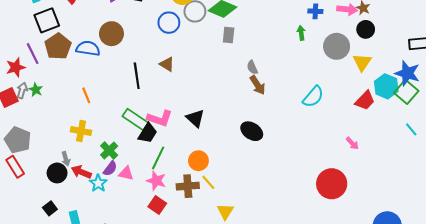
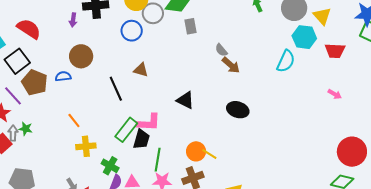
blue semicircle: (88, 48) -> (63, 76), size x0.7
cyan hexagon: (386, 86) -> (304, 37), moved
red trapezoid: (365, 100) -> (335, 51), turned 65
black triangle: (195, 118) -> (185, 100), moved
green rectangle: (135, 119) -> (126, 130), turned -70
yellow cross: (81, 131) -> (86, 146), moved
yellow line: (208, 182) -> (209, 154), moved
red circle: (332, 184) -> (352, 152), moved

